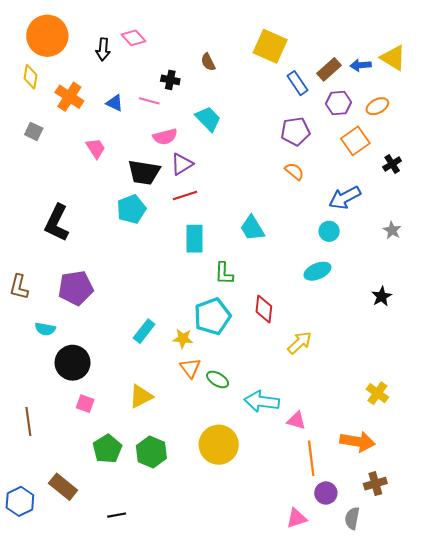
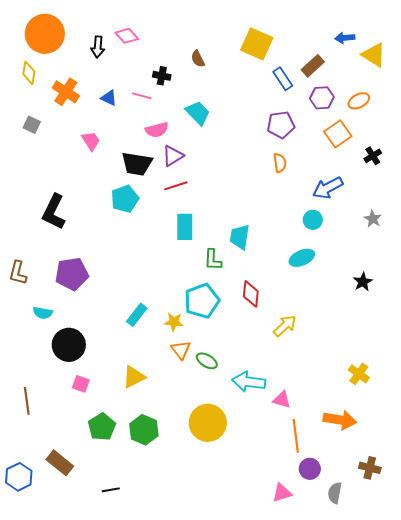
blue arrow: (361, 65) -> (345, 38), moved
orange semicircle: (294, 171) -> (280, 163), turned 42
cyan trapezoid: (252, 228) -> (240, 237), moved, turned 40
brown cross: (375, 484) -> (370, 468), moved, turned 30

